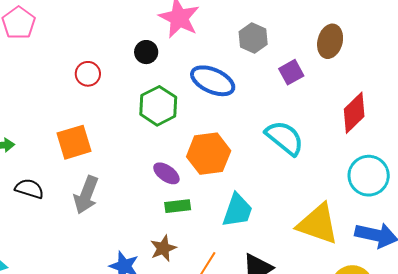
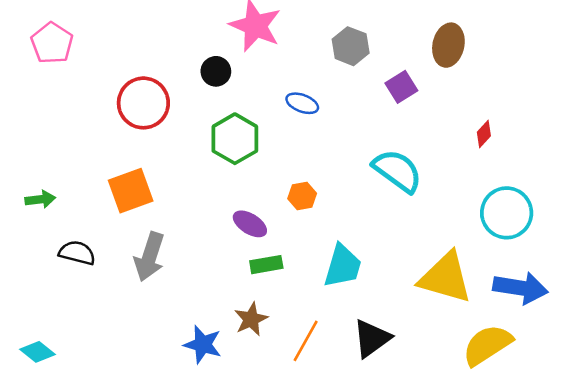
red circle: (88, 74) -> (143, 103), size x1.6
blue ellipse: (213, 81) -> (302, 103), size x0.6
red diamond: (354, 113) -> (484, 134), size x0.5
orange hexagon: (209, 154) -> (302, 196), size x0.5

